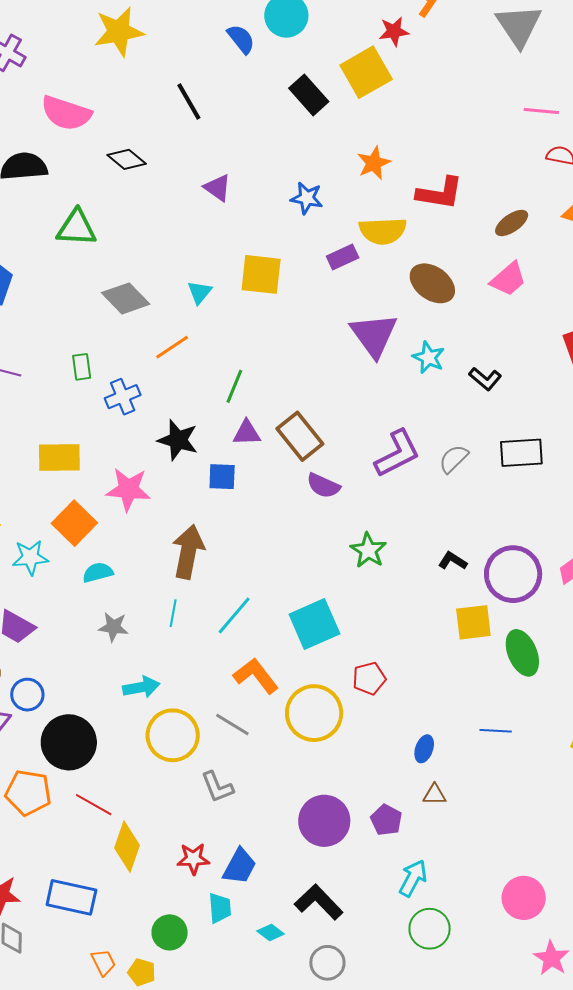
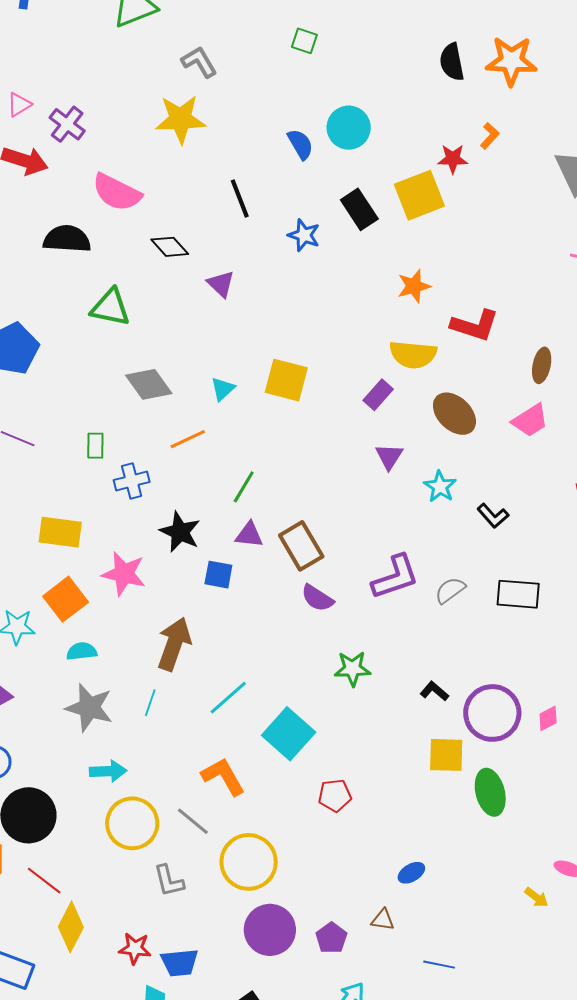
purple triangle: (217, 188) -> (221, 284), moved
blue star: (307, 198) -> (304, 235), moved
brown ellipse: (512, 223) -> (542, 365), turned -52
purple rectangle: (343, 257) -> (378, 395), moved, turned -32
purple triangle: (374, 335) -> (389, 456), size x0.6
green star: (368, 550) -> (352, 669), turned 30
cyan line: (234, 615) -> (228, 698), moved
cyan square: (314, 624) -> (289, 734), turned -33
gray star: (113, 627) -> (89, 708), size x1.6
yellow circle: (314, 713) -> (249, 862), moved
blue line: (496, 731) -> (439, 965), moved
blue ellipse: (424, 749) -> (411, 873), moved, turned 32
blue trapezoid: (240, 866) -> (180, 963), turned 48

